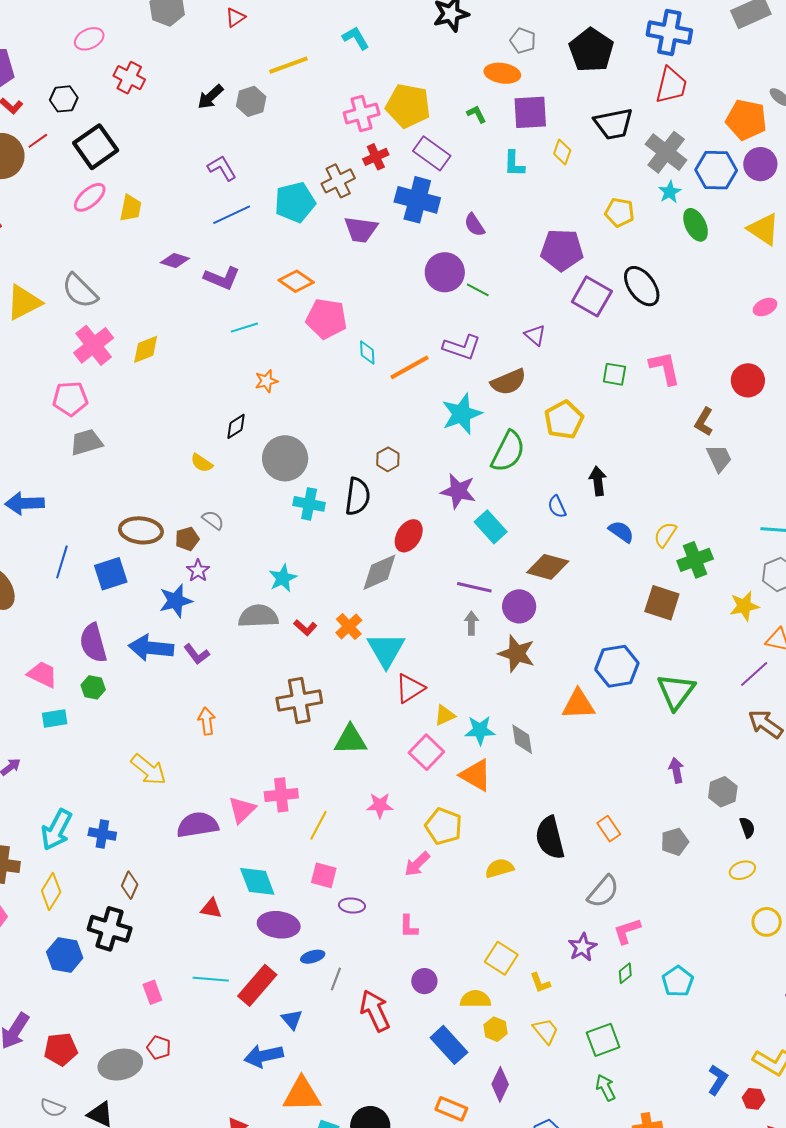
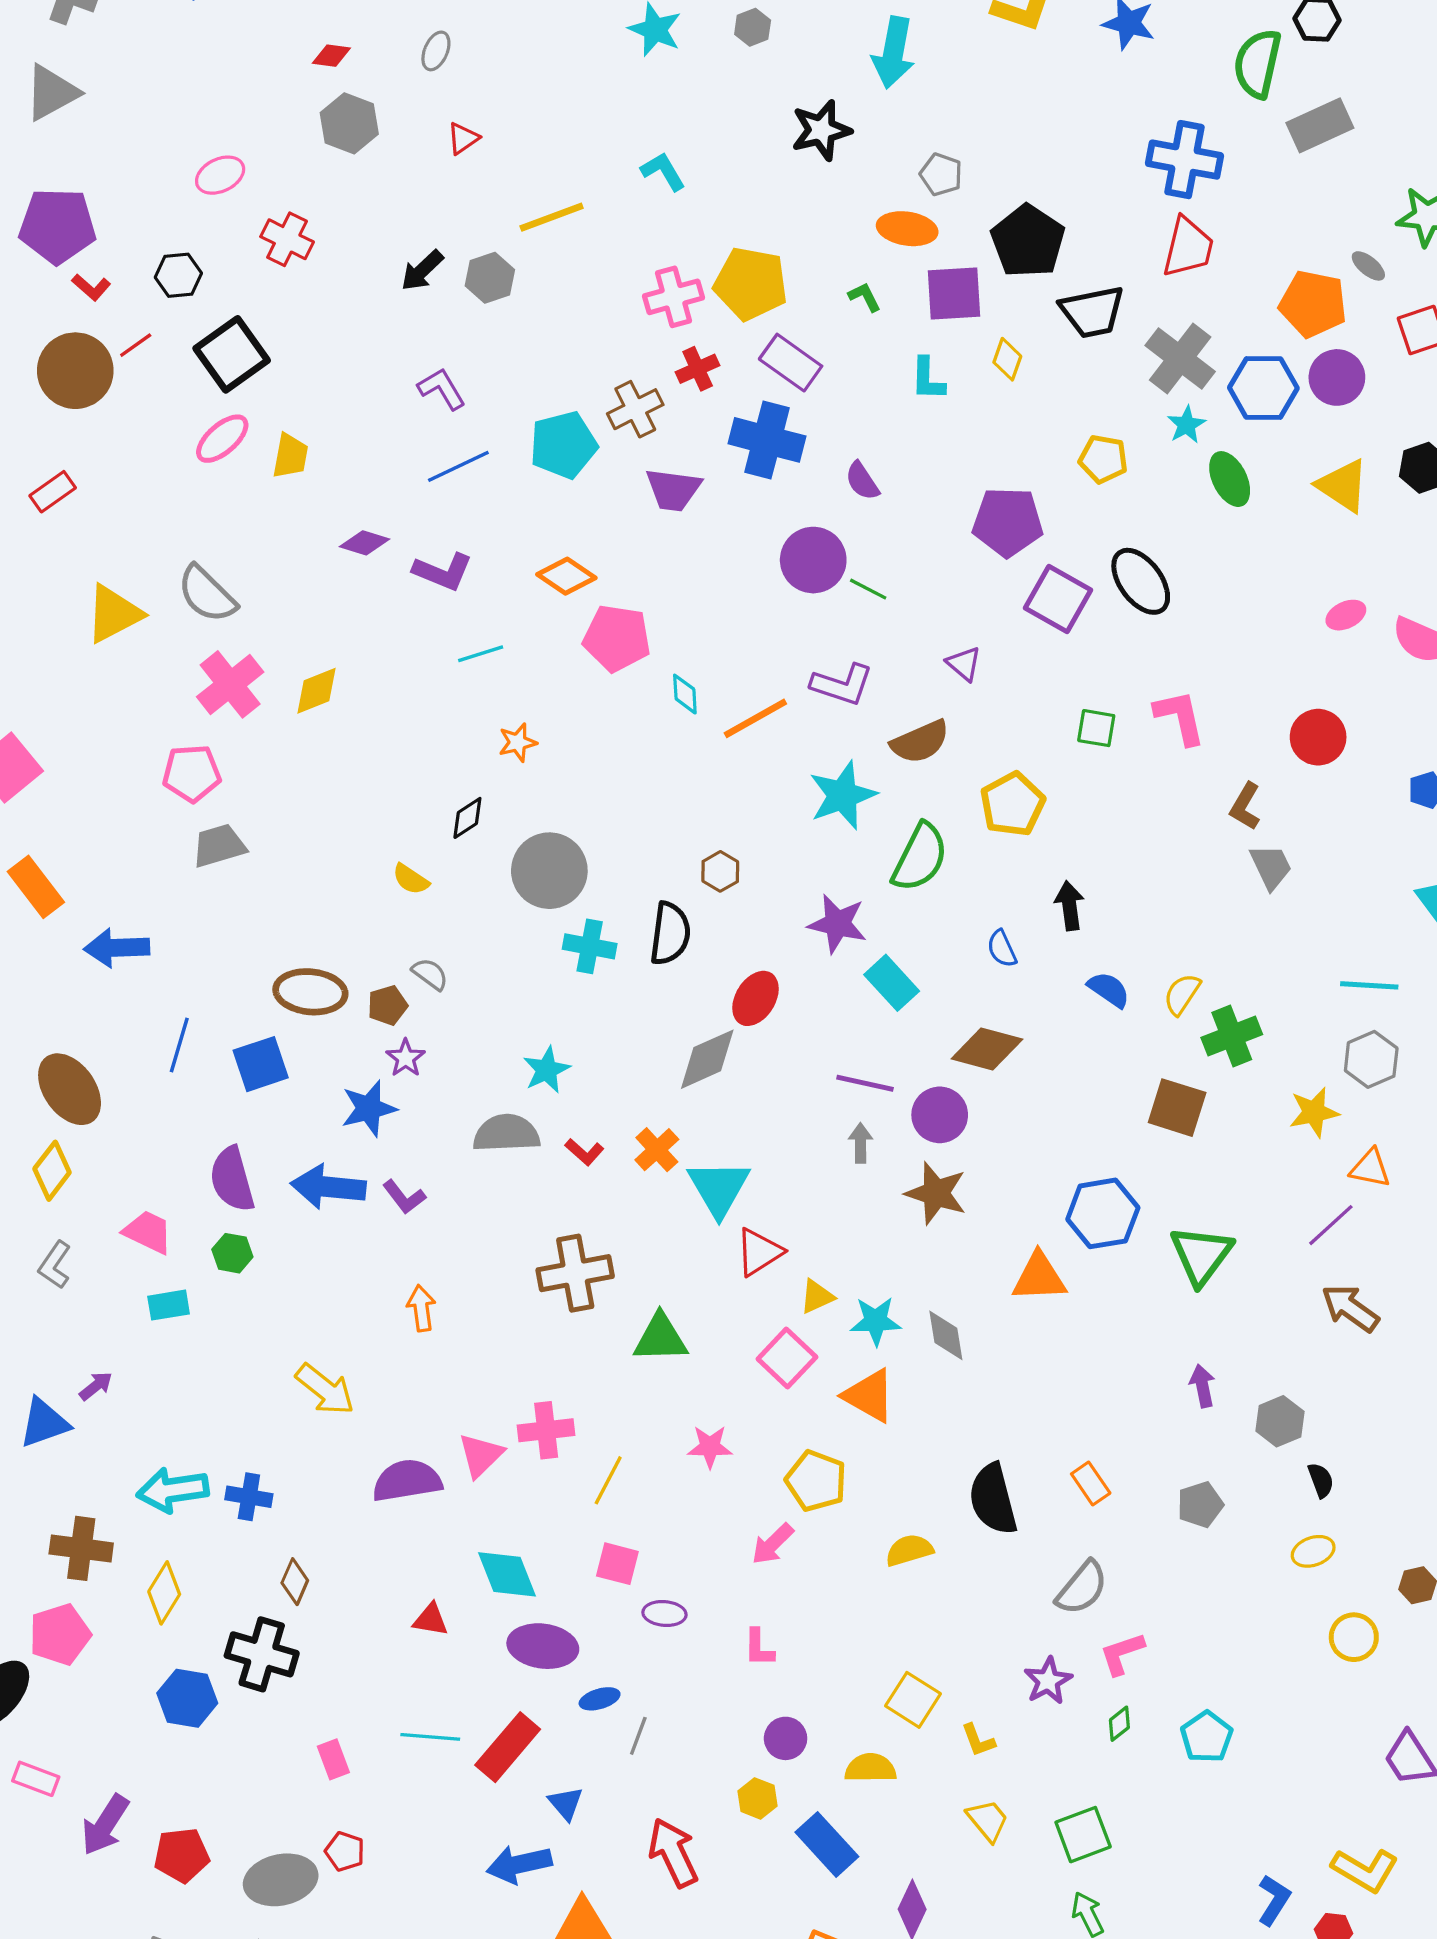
black pentagon: (591, 50) -> (1028, 241), moved
cyan arrow: (57, 830) -> (173, 1490), turned 54
red arrow: (375, 1011) -> (673, 1853), moved
yellow hexagon: (496, 1029) -> (757, 1798), moved

